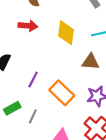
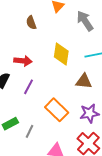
red arrow: (28, 26) -> (23, 61), moved
purple line: (33, 80) -> (28, 87), moved

